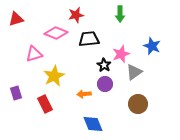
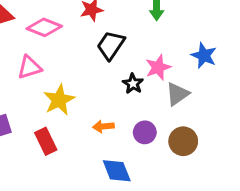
pink diamond: (56, 33) -> (44, 27), moved
black trapezoid: (89, 39) -> (111, 45), turned -50
purple circle: (105, 84) -> (145, 132), moved

